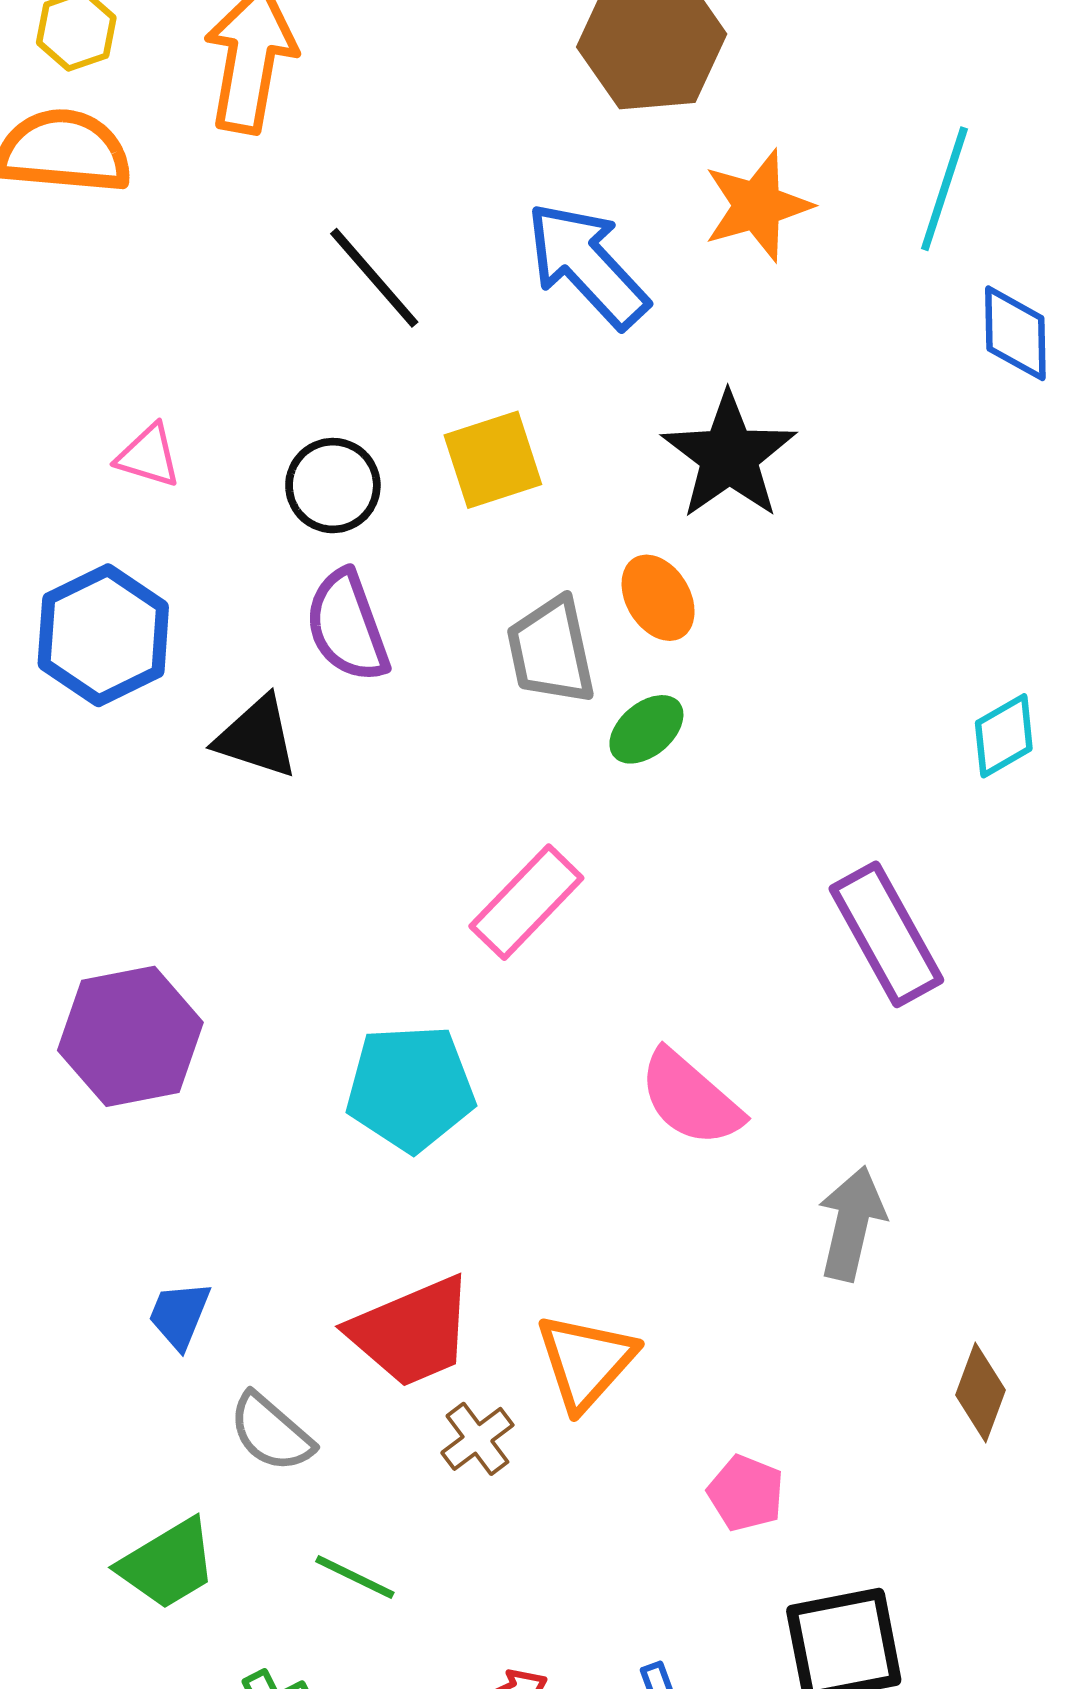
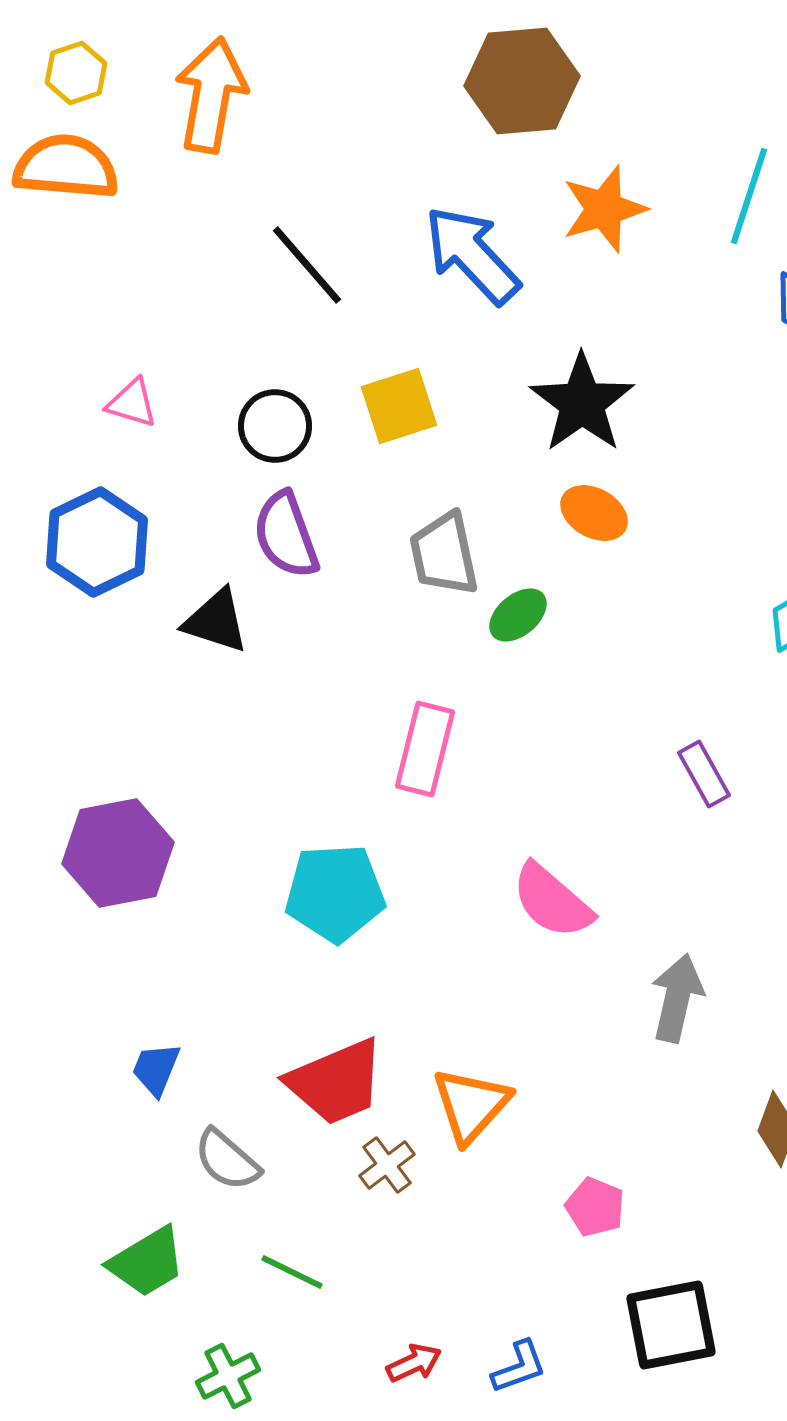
orange ellipse: (658, 598) -> (594, 513), moved, turned -30
pink rectangle: (526, 902) -> (425, 749), turned -30
purple rectangle: (886, 934) -> (704, 774), size x0.6

